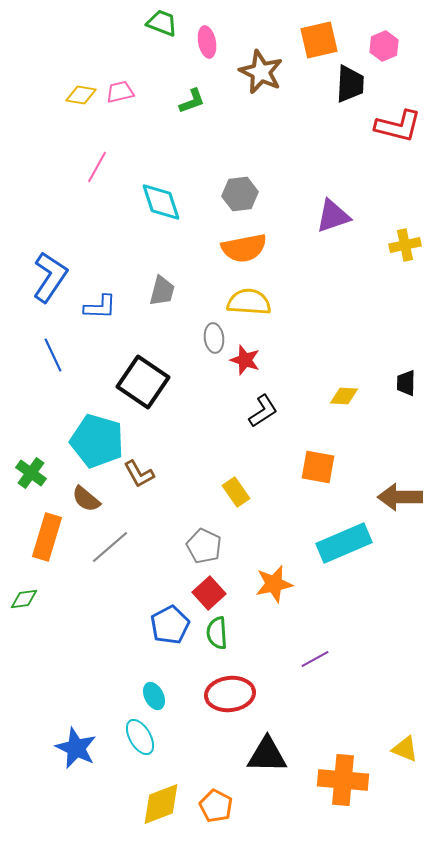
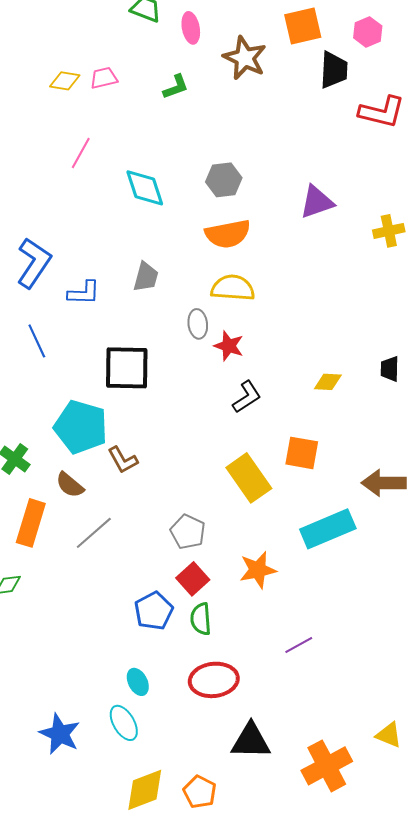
black square: (143, 382) -> (127, 368), turned -33
yellow rectangle: (236, 492) -> (249, 478), moved, size x1.6
orange cross: (343, 780) -> (327, 766), turned -33

